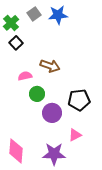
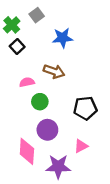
blue star: (58, 15) -> (63, 38), moved
purple circle: (52, 113) -> (47, 130), moved
pink diamond: (16, 151) -> (27, 151), moved

